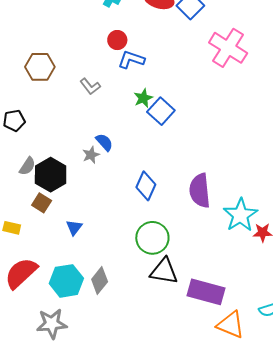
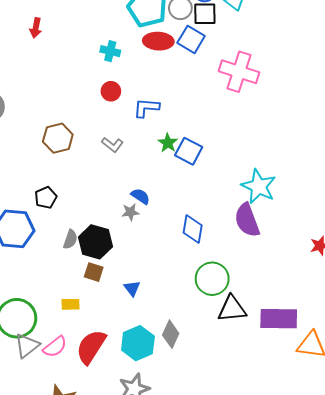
red circle: (117, 40) -> (111, 91), moved
gray star: (91, 155) -> (130, 212), turned 30
cyan star: (240, 215) -> (259, 186), moved

